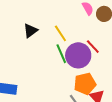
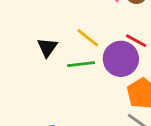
green line: (61, 54) -> (81, 64), moved, turned -54

